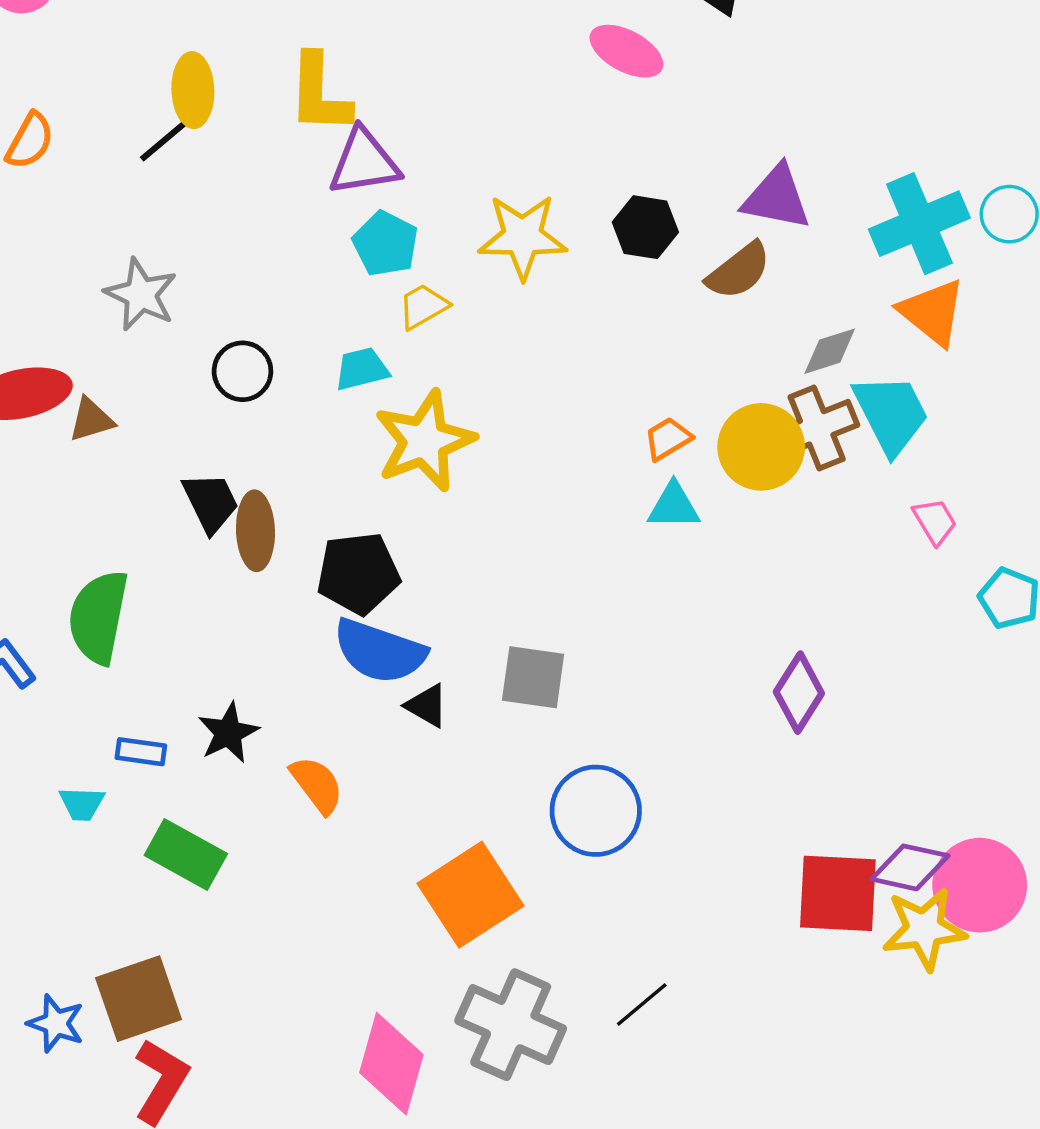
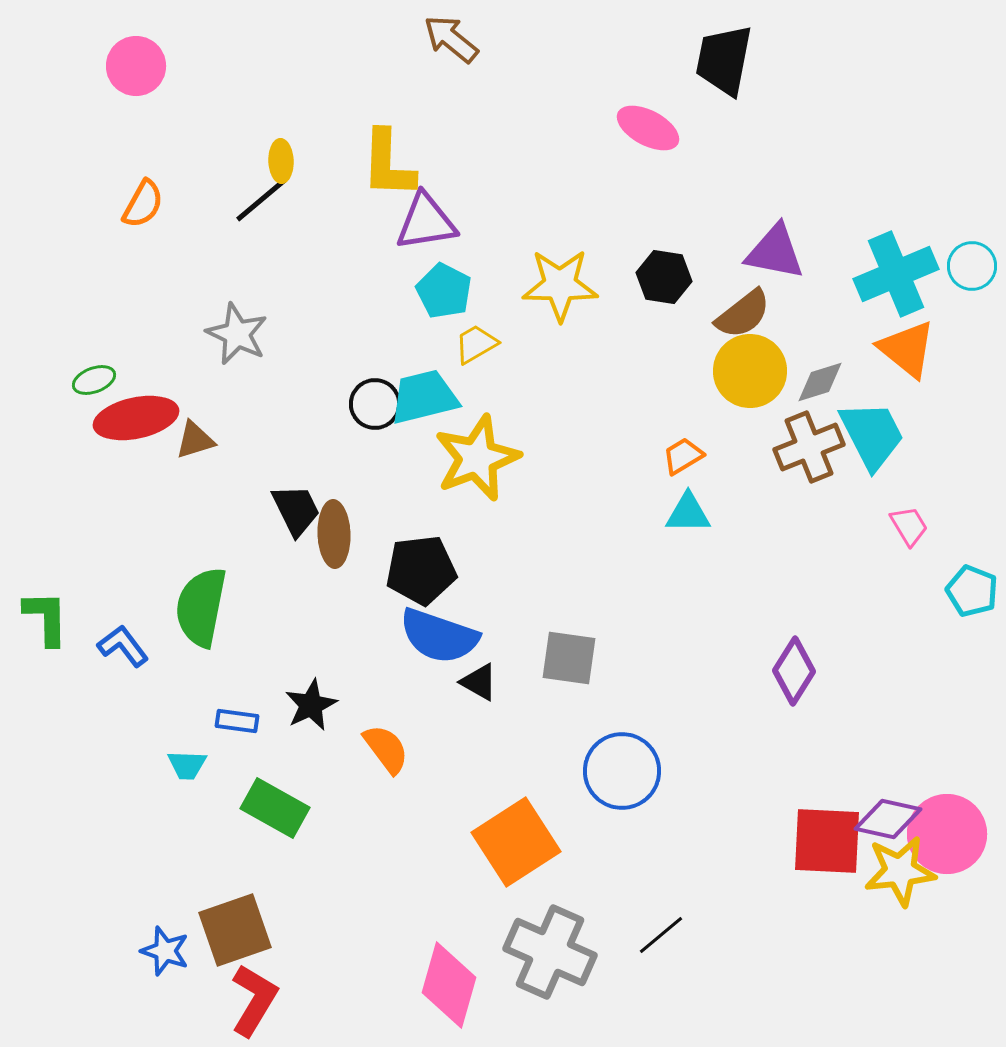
yellow ellipse: (193, 90) -> (281, 161), size x0.7
cyan trapezoid: (362, 369) -> (424, 397), size x1.5
black circle: (242, 371) -> (375, 404), moved
yellow circle: (761, 447) -> (750, 371), moved

